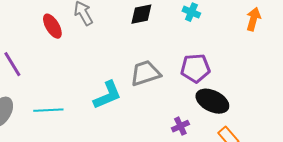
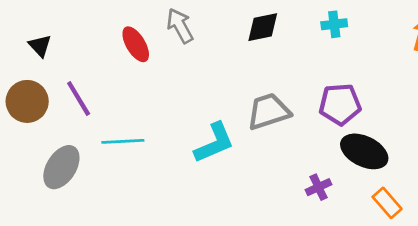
cyan cross: (191, 12) -> (334, 24), turned -30
cyan line: (48, 110) -> (123, 141), moved

